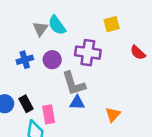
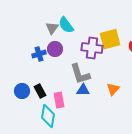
yellow square: (112, 24) -> (110, 39), moved, size x1.5
purple circle: (52, 60) -> (55, 49), moved
orange triangle: (113, 114) -> (113, 89), moved

